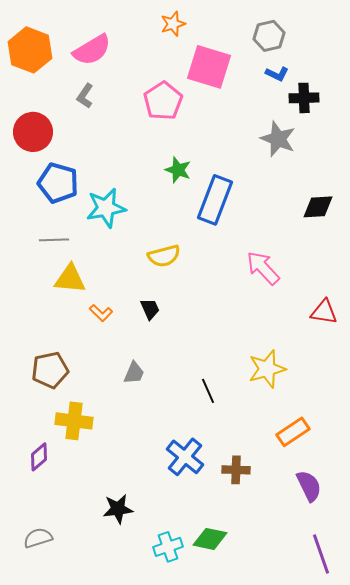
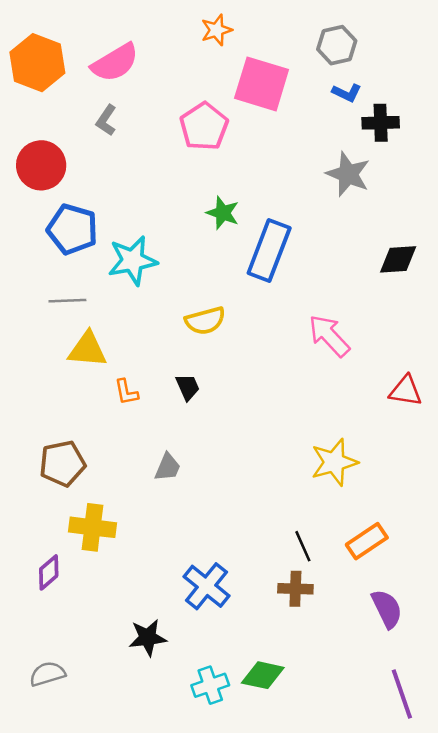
orange L-shape: (101, 313) -> (126, 392), turned 35
black line: (208, 391) -> (303, 546), moved
blue cross: (185, 457) -> (206, 586), moved

